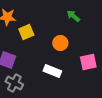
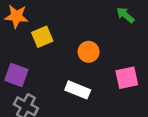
green arrow: (73, 16) -> (125, 15), moved

